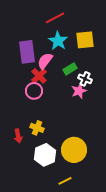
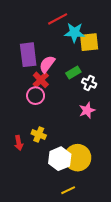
cyan star: (58, 41) -> (74, 33), moved, turned -30
pink star: (79, 91) -> (87, 110), moved
white hexagon: (45, 155) -> (60, 159), moved

